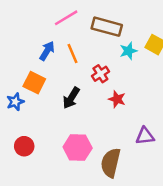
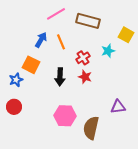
cyan star: (128, 51) -> (108, 51), moved
black arrow: (71, 98) -> (60, 77), turned -30
red star: (117, 99) -> (85, 77), moved
red circle: (24, 146) -> (14, 107), moved

